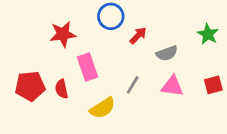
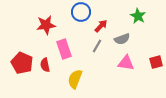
green star: (208, 34) -> (138, 16), moved
gray line: (133, 85) -> (97, 46), moved
red pentagon: (30, 86) -> (22, 63), turned 30
yellow semicircle: (103, 108) -> (75, 79), turned 144

